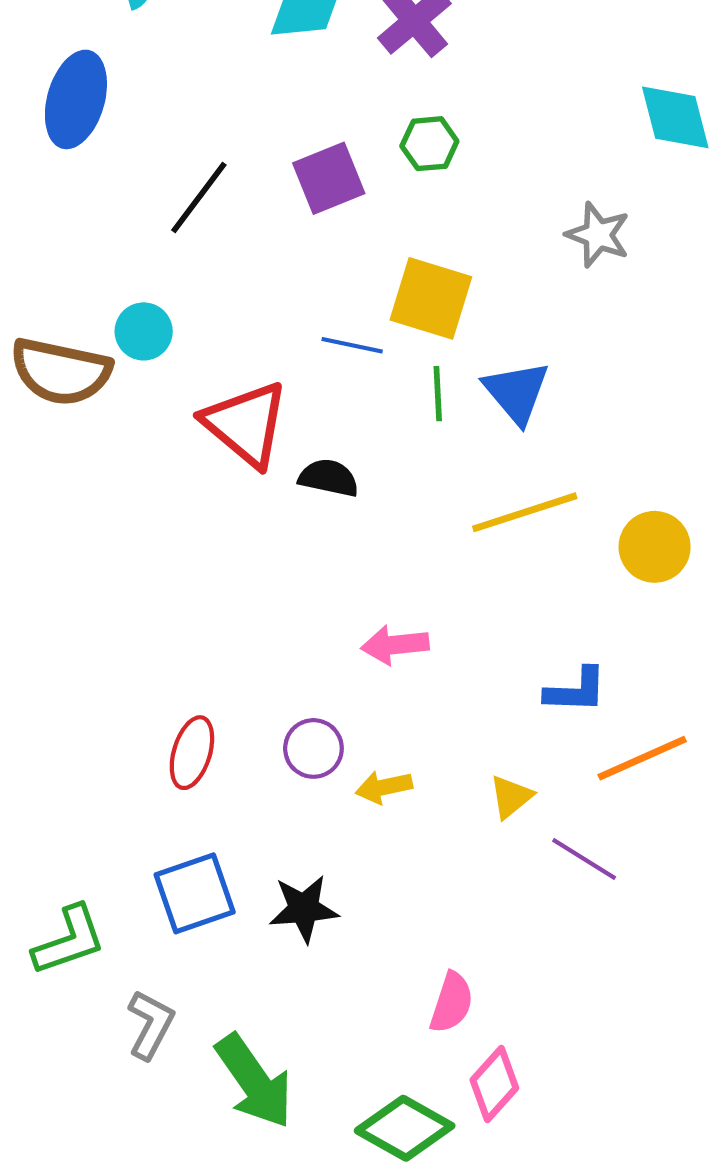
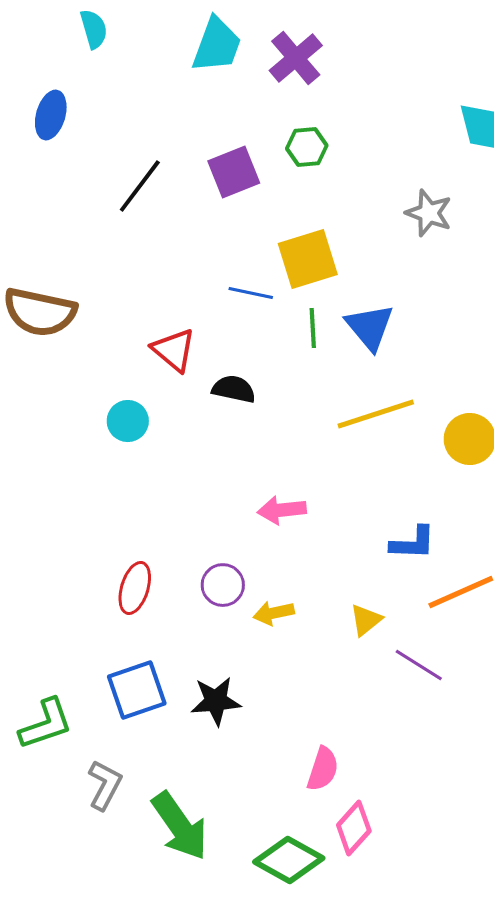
blue ellipse: (76, 99) -> (51, 115), size x0.7
yellow square: (431, 298) -> (308, 259), turned -34
cyan circle: (144, 331) -> (128, 421), moved
red triangle: (246, 424) -> (174, 350), size x0.7

